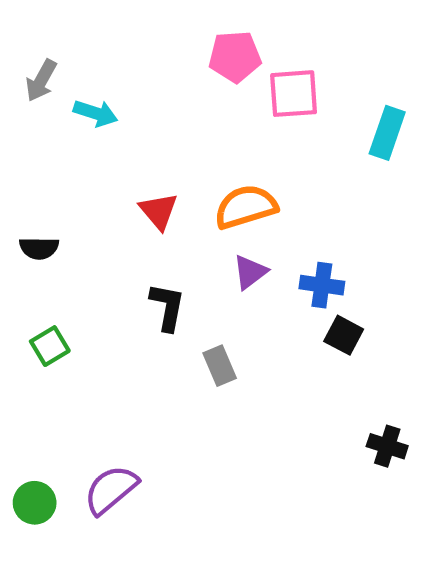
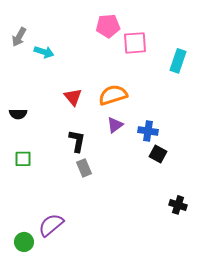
green square: (50, 346) -> (23, 159), turned 30
gray rectangle: (220, 366) -> (84, 168), moved
green circle: (35, 503) -> (24, 242), moved

